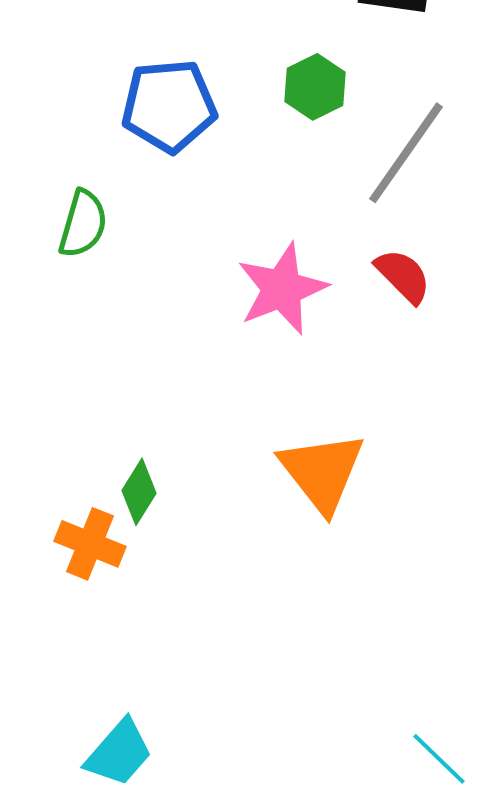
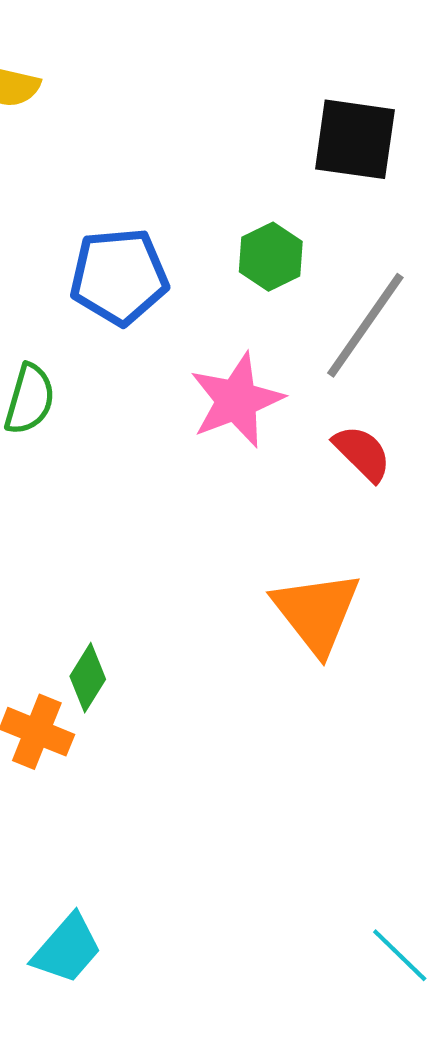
pink star: (282, 289) -> (236, 400), moved
orange triangle: (322, 472) -> (316, 612), moved

